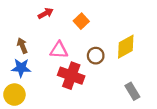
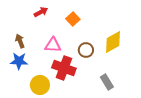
gray rectangle: (132, 91) -> (107, 82), moved
yellow circle: (14, 95) -> (40, 85), moved

